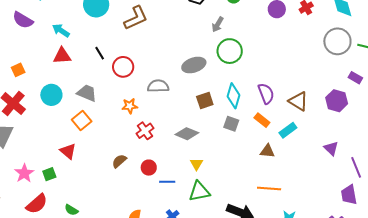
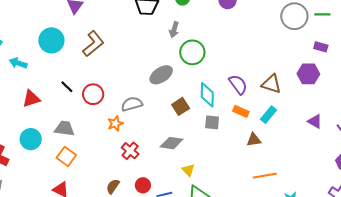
cyan arrow: (61, 31) -> (18, 63), moved
orange star: (130, 106) -> (115, 123), moved

